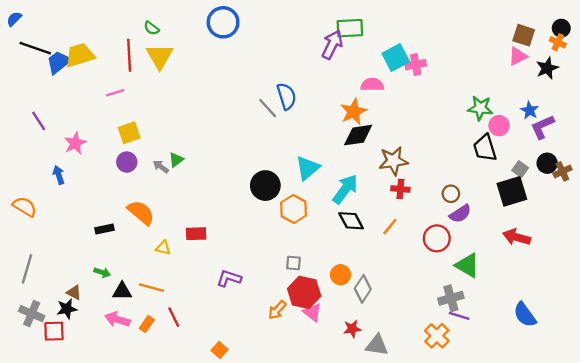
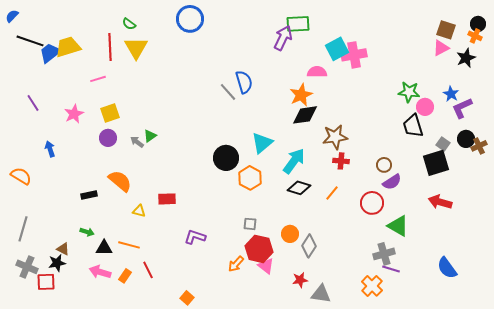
pink cross: (416, 65) -> (354, 55), size x1.4
pink star: (75, 143) -> (74, 114), moved
black diamond: (351, 221) -> (299, 188), turned -45

